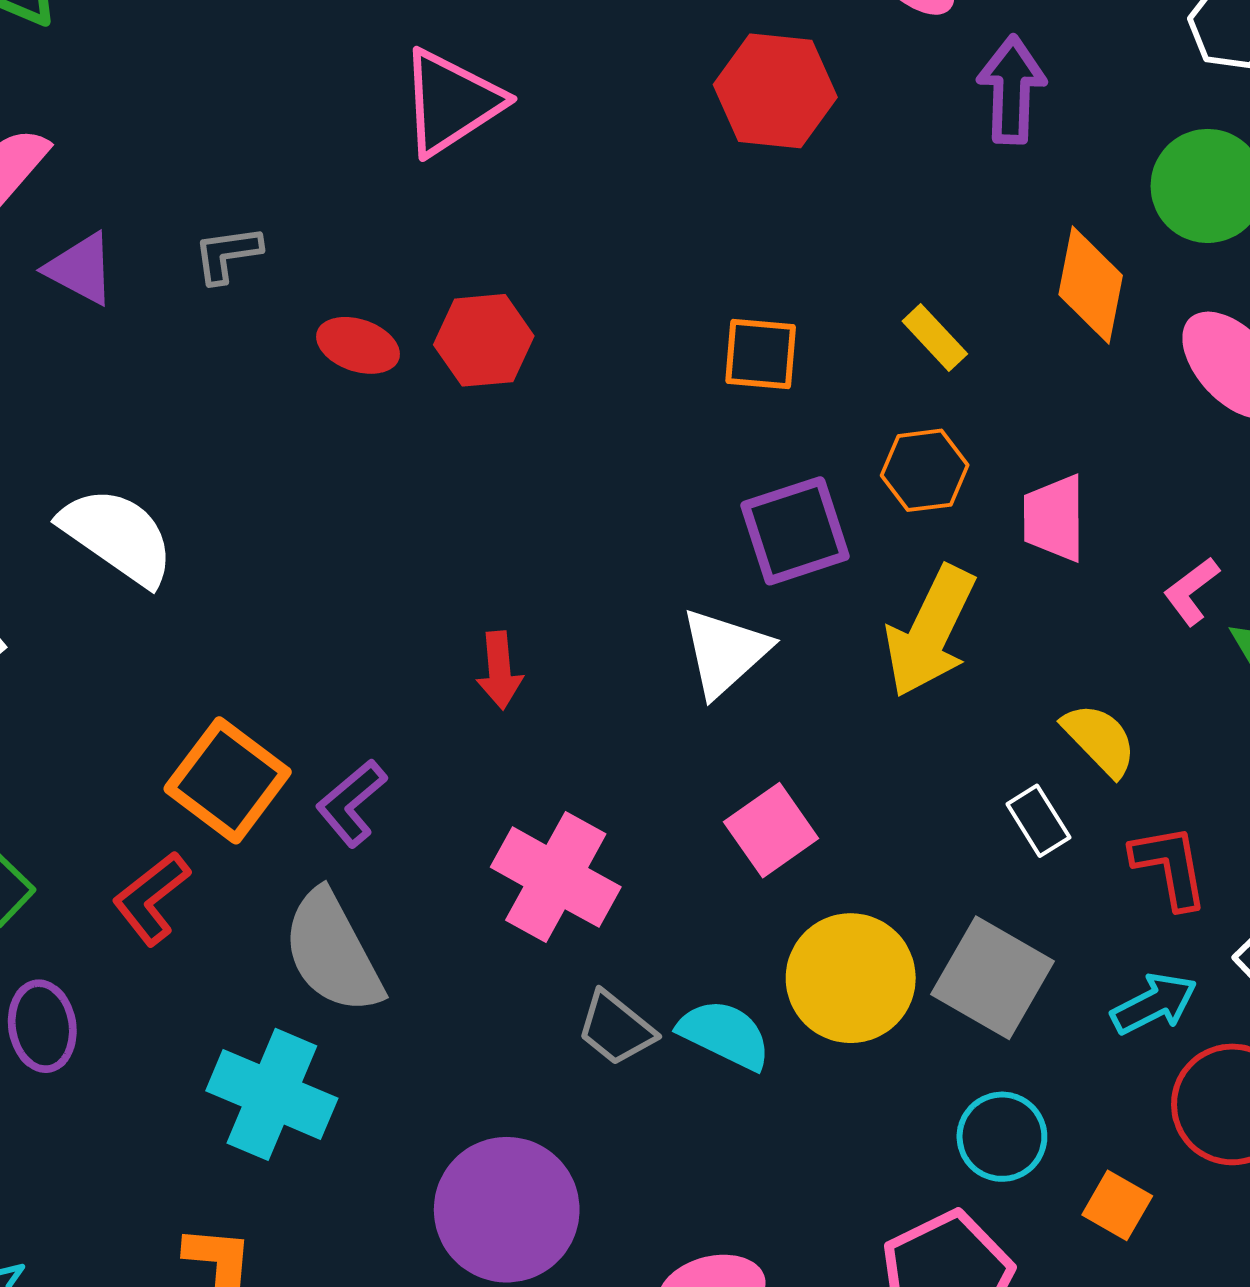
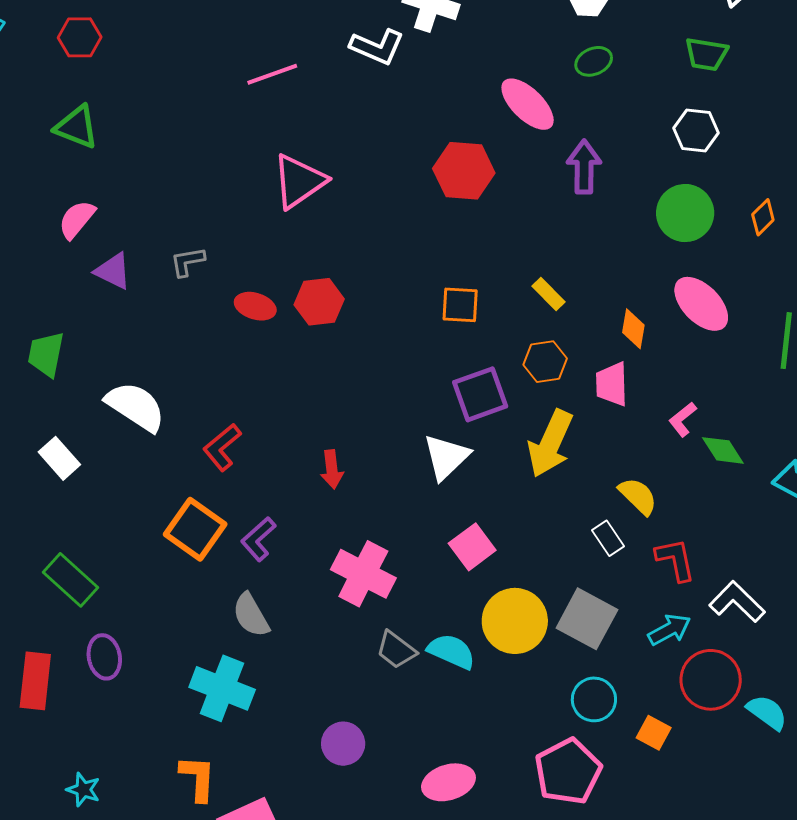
orange diamond: (1091, 285) -> (633, 329), moved, size x0.7
red L-shape: (151, 898) -> (222, 447), moved
gray semicircle: (333, 952) -> (251, 615), size x0.7
purple circle: (507, 1210) -> (343, 744), size x0.6

